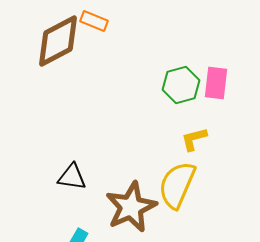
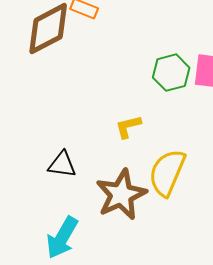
yellow L-shape: (194, 139) -> (128, 127), moved

